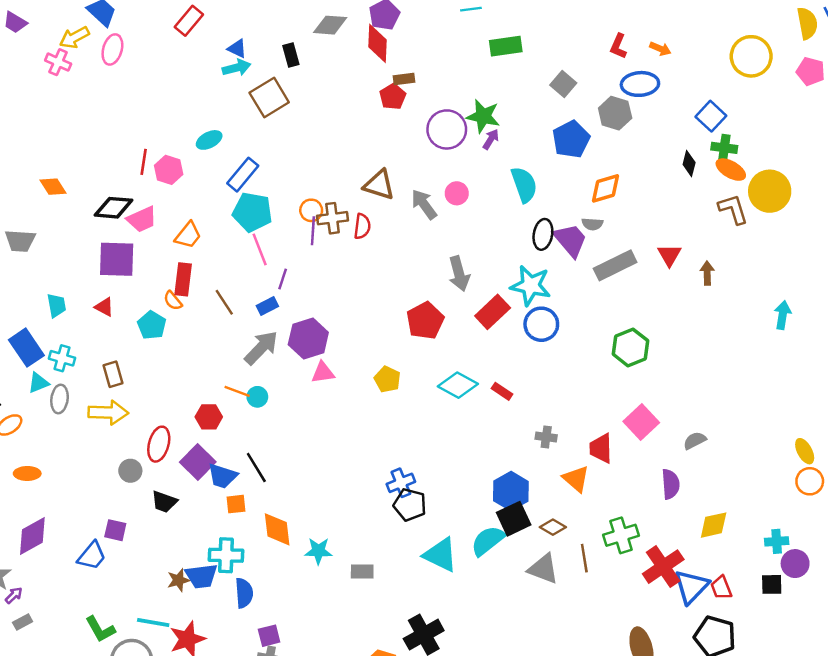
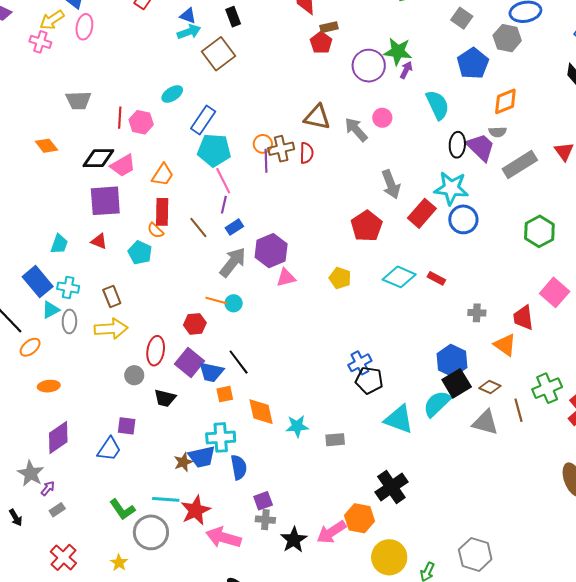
gray trapezoid: (20, 241) -> (78, 100), moved
purple line: (283, 279) -> (224, 205), moved
cyan trapezoid: (56, 305) -> (59, 244), turned 35

